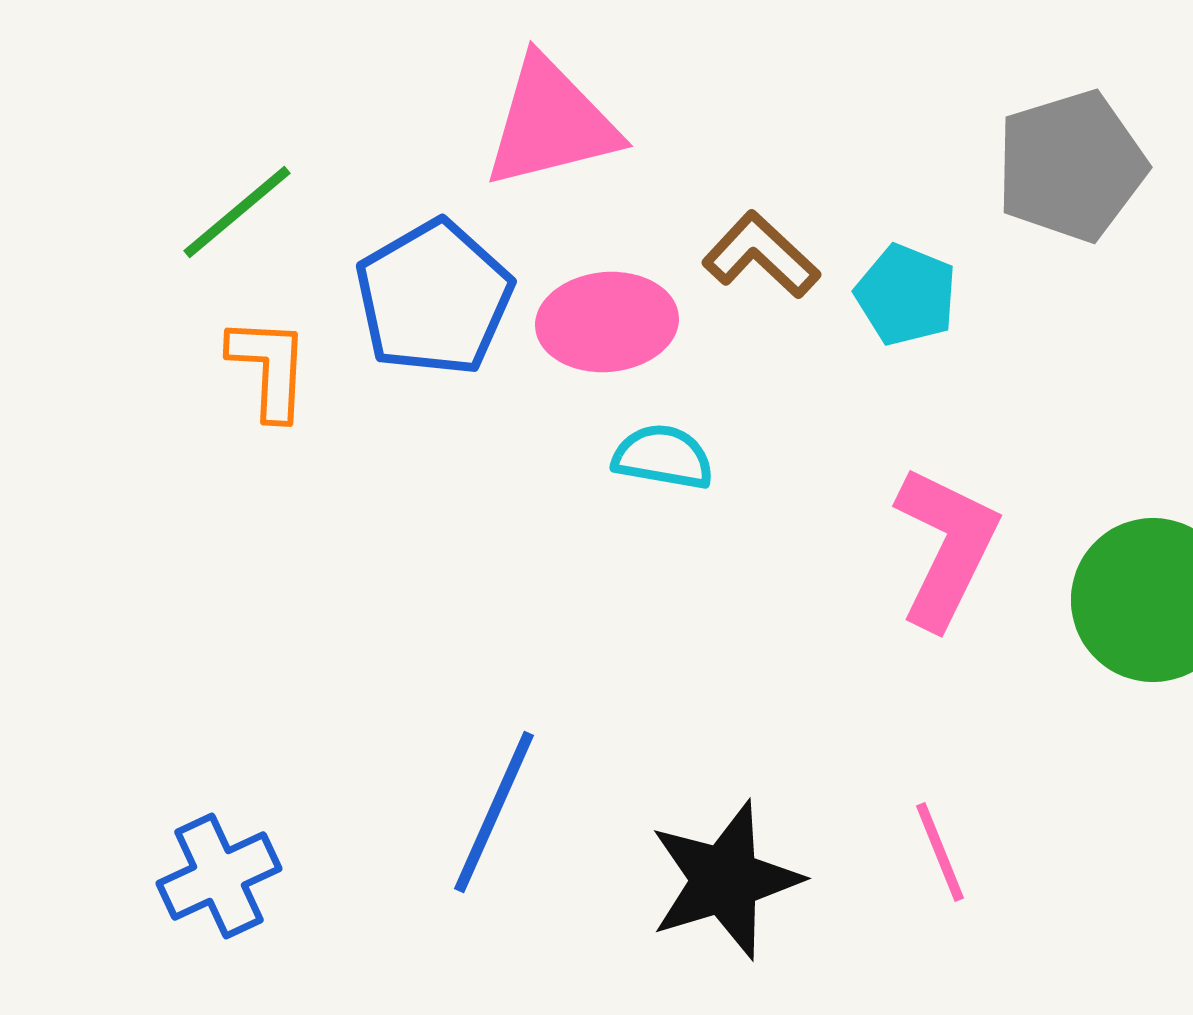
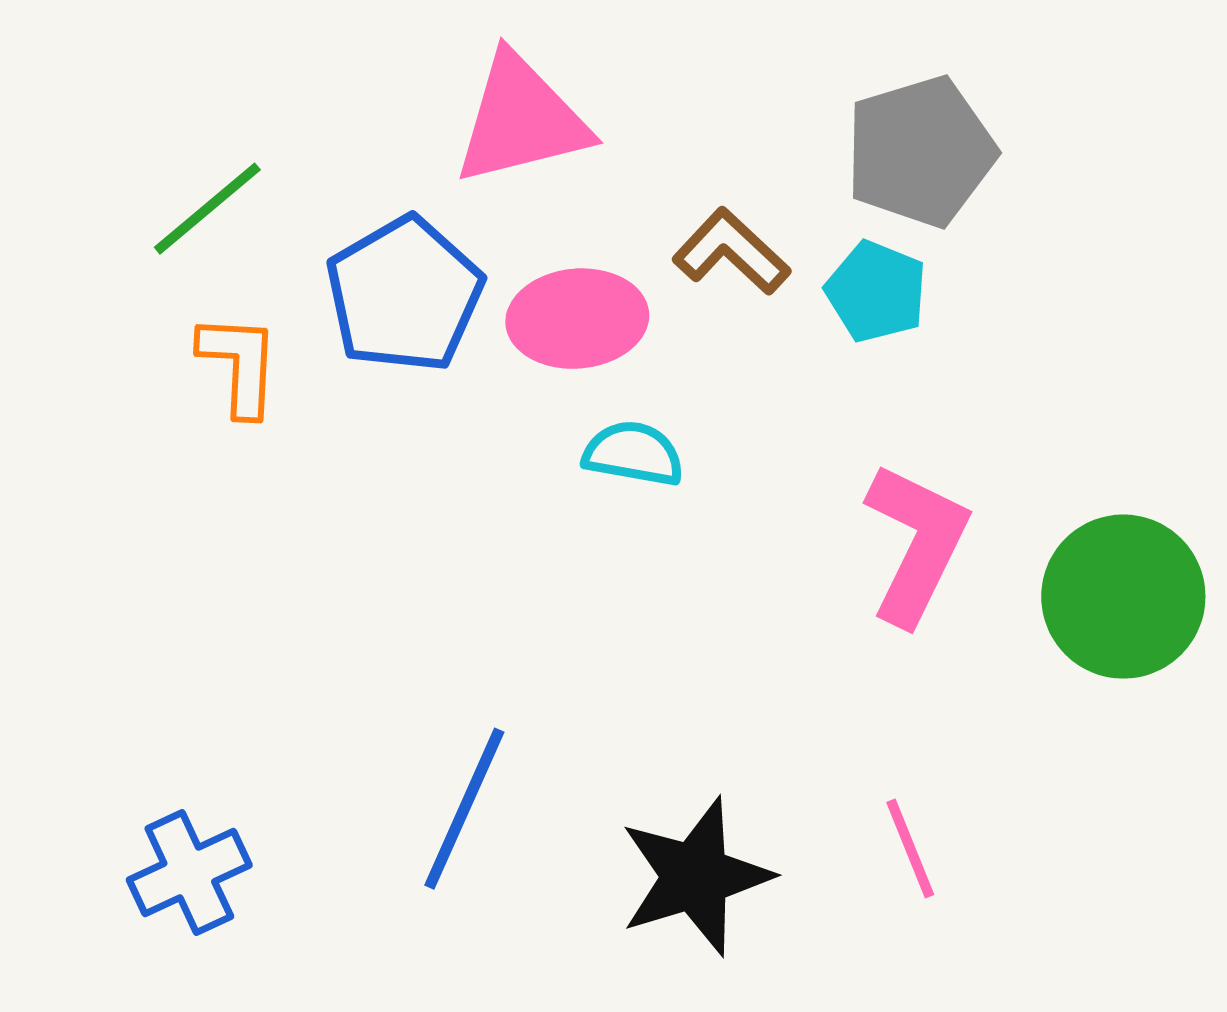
gray pentagon: (1071, 166) -> (920, 152), moved

